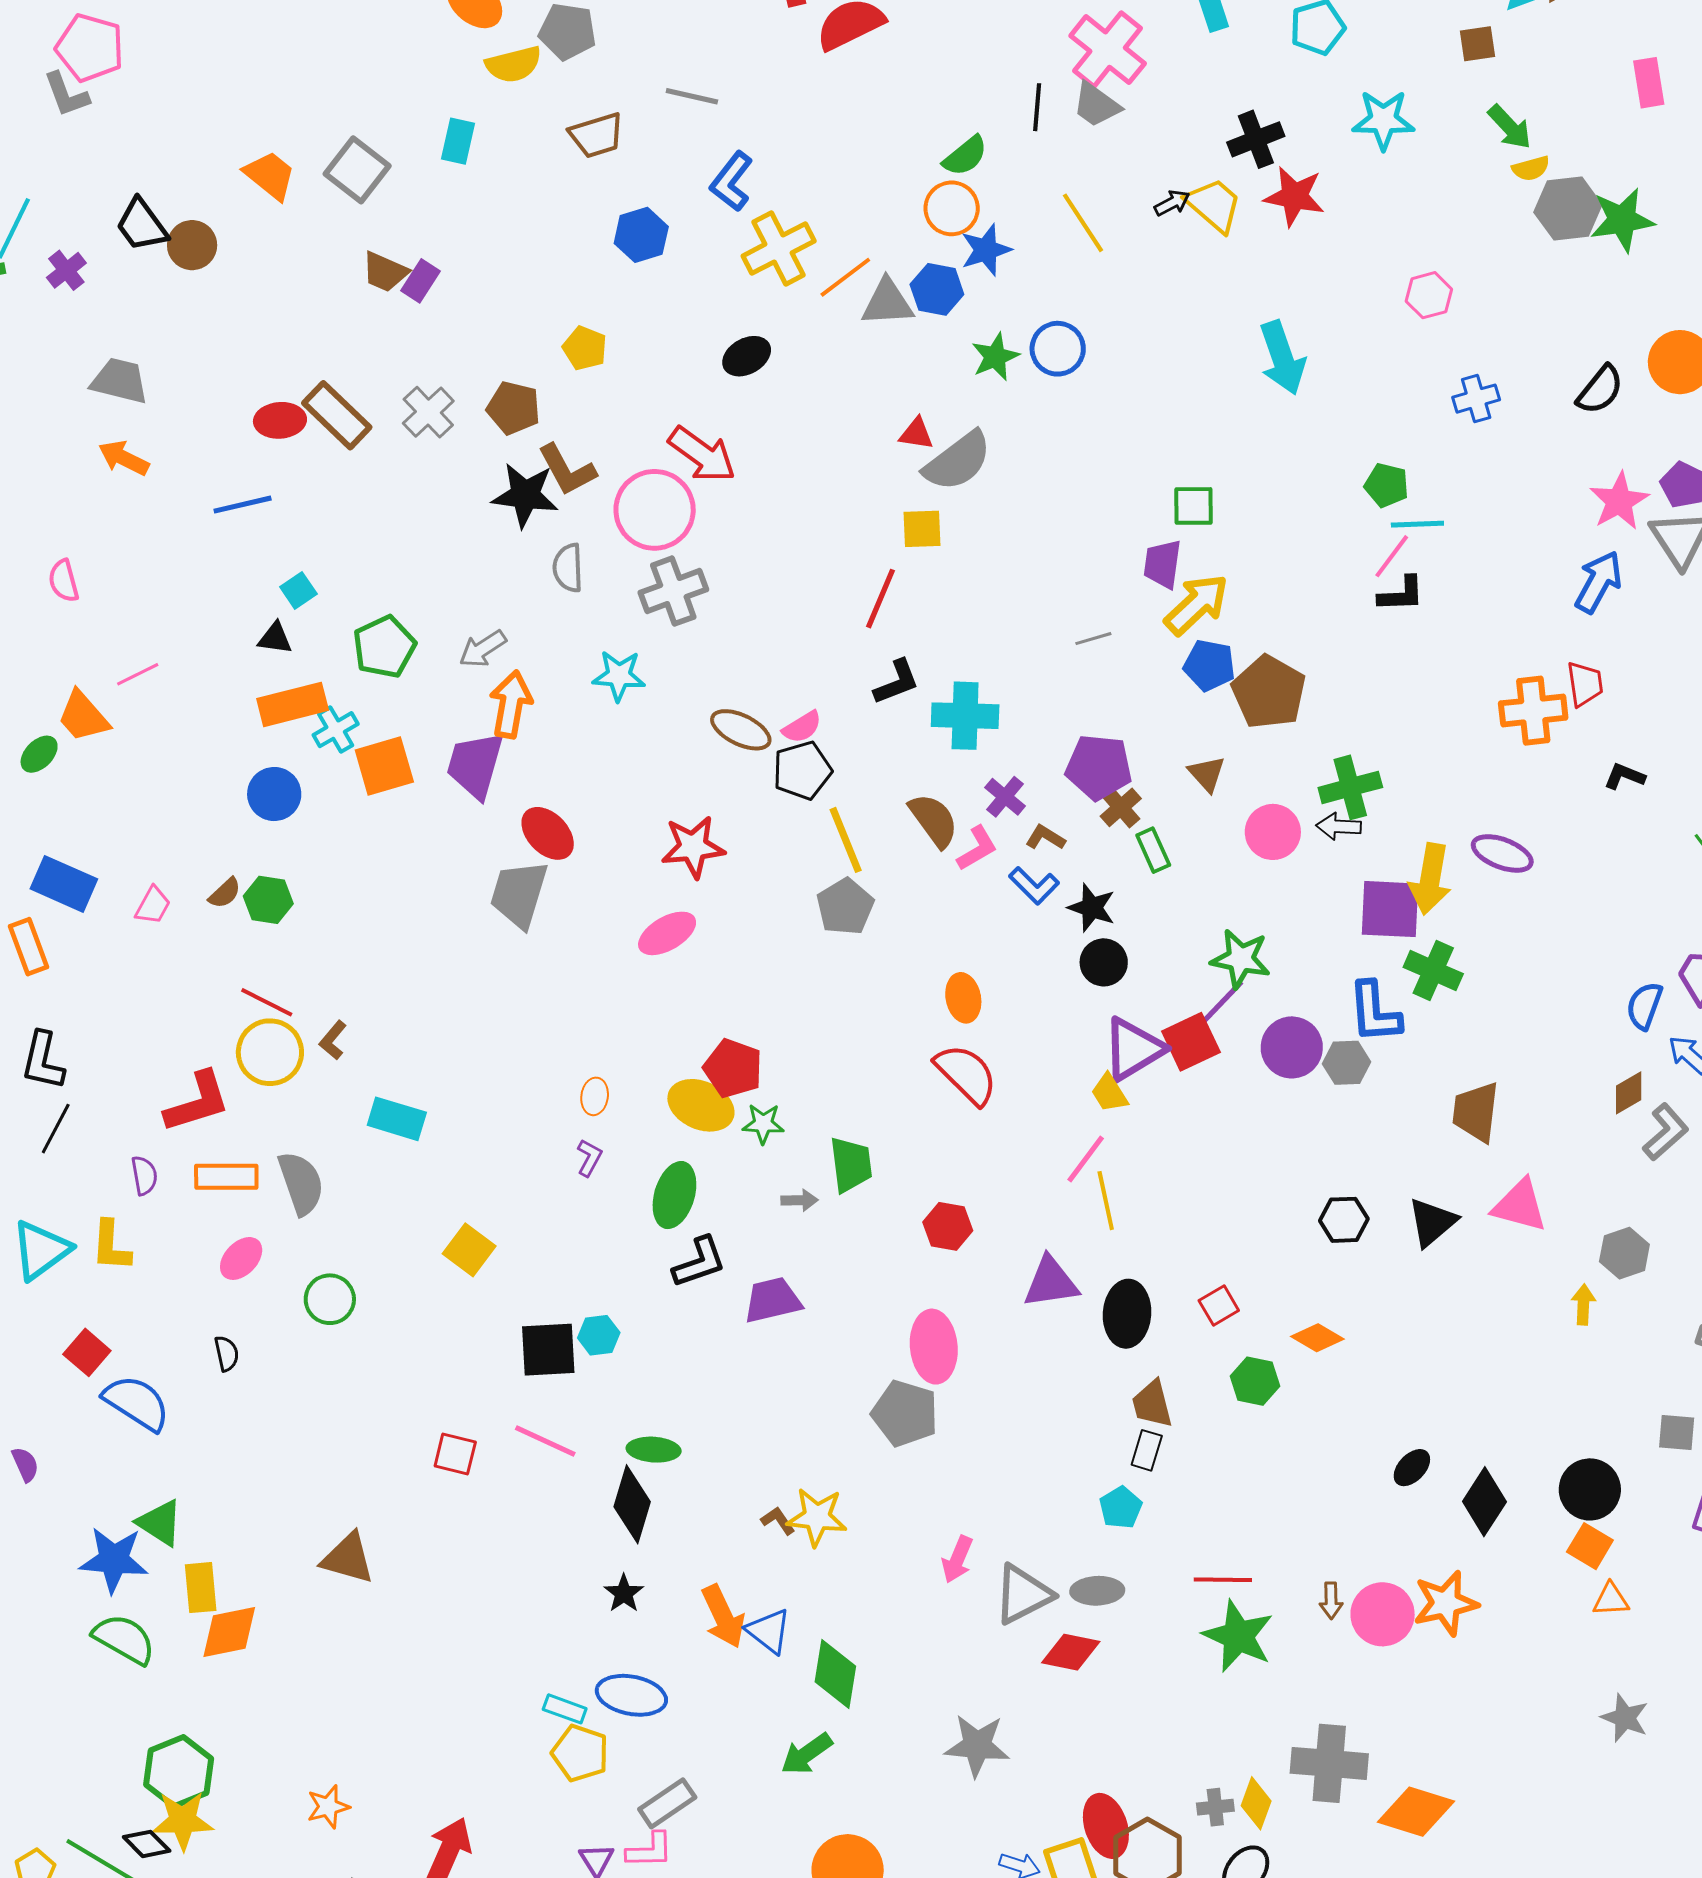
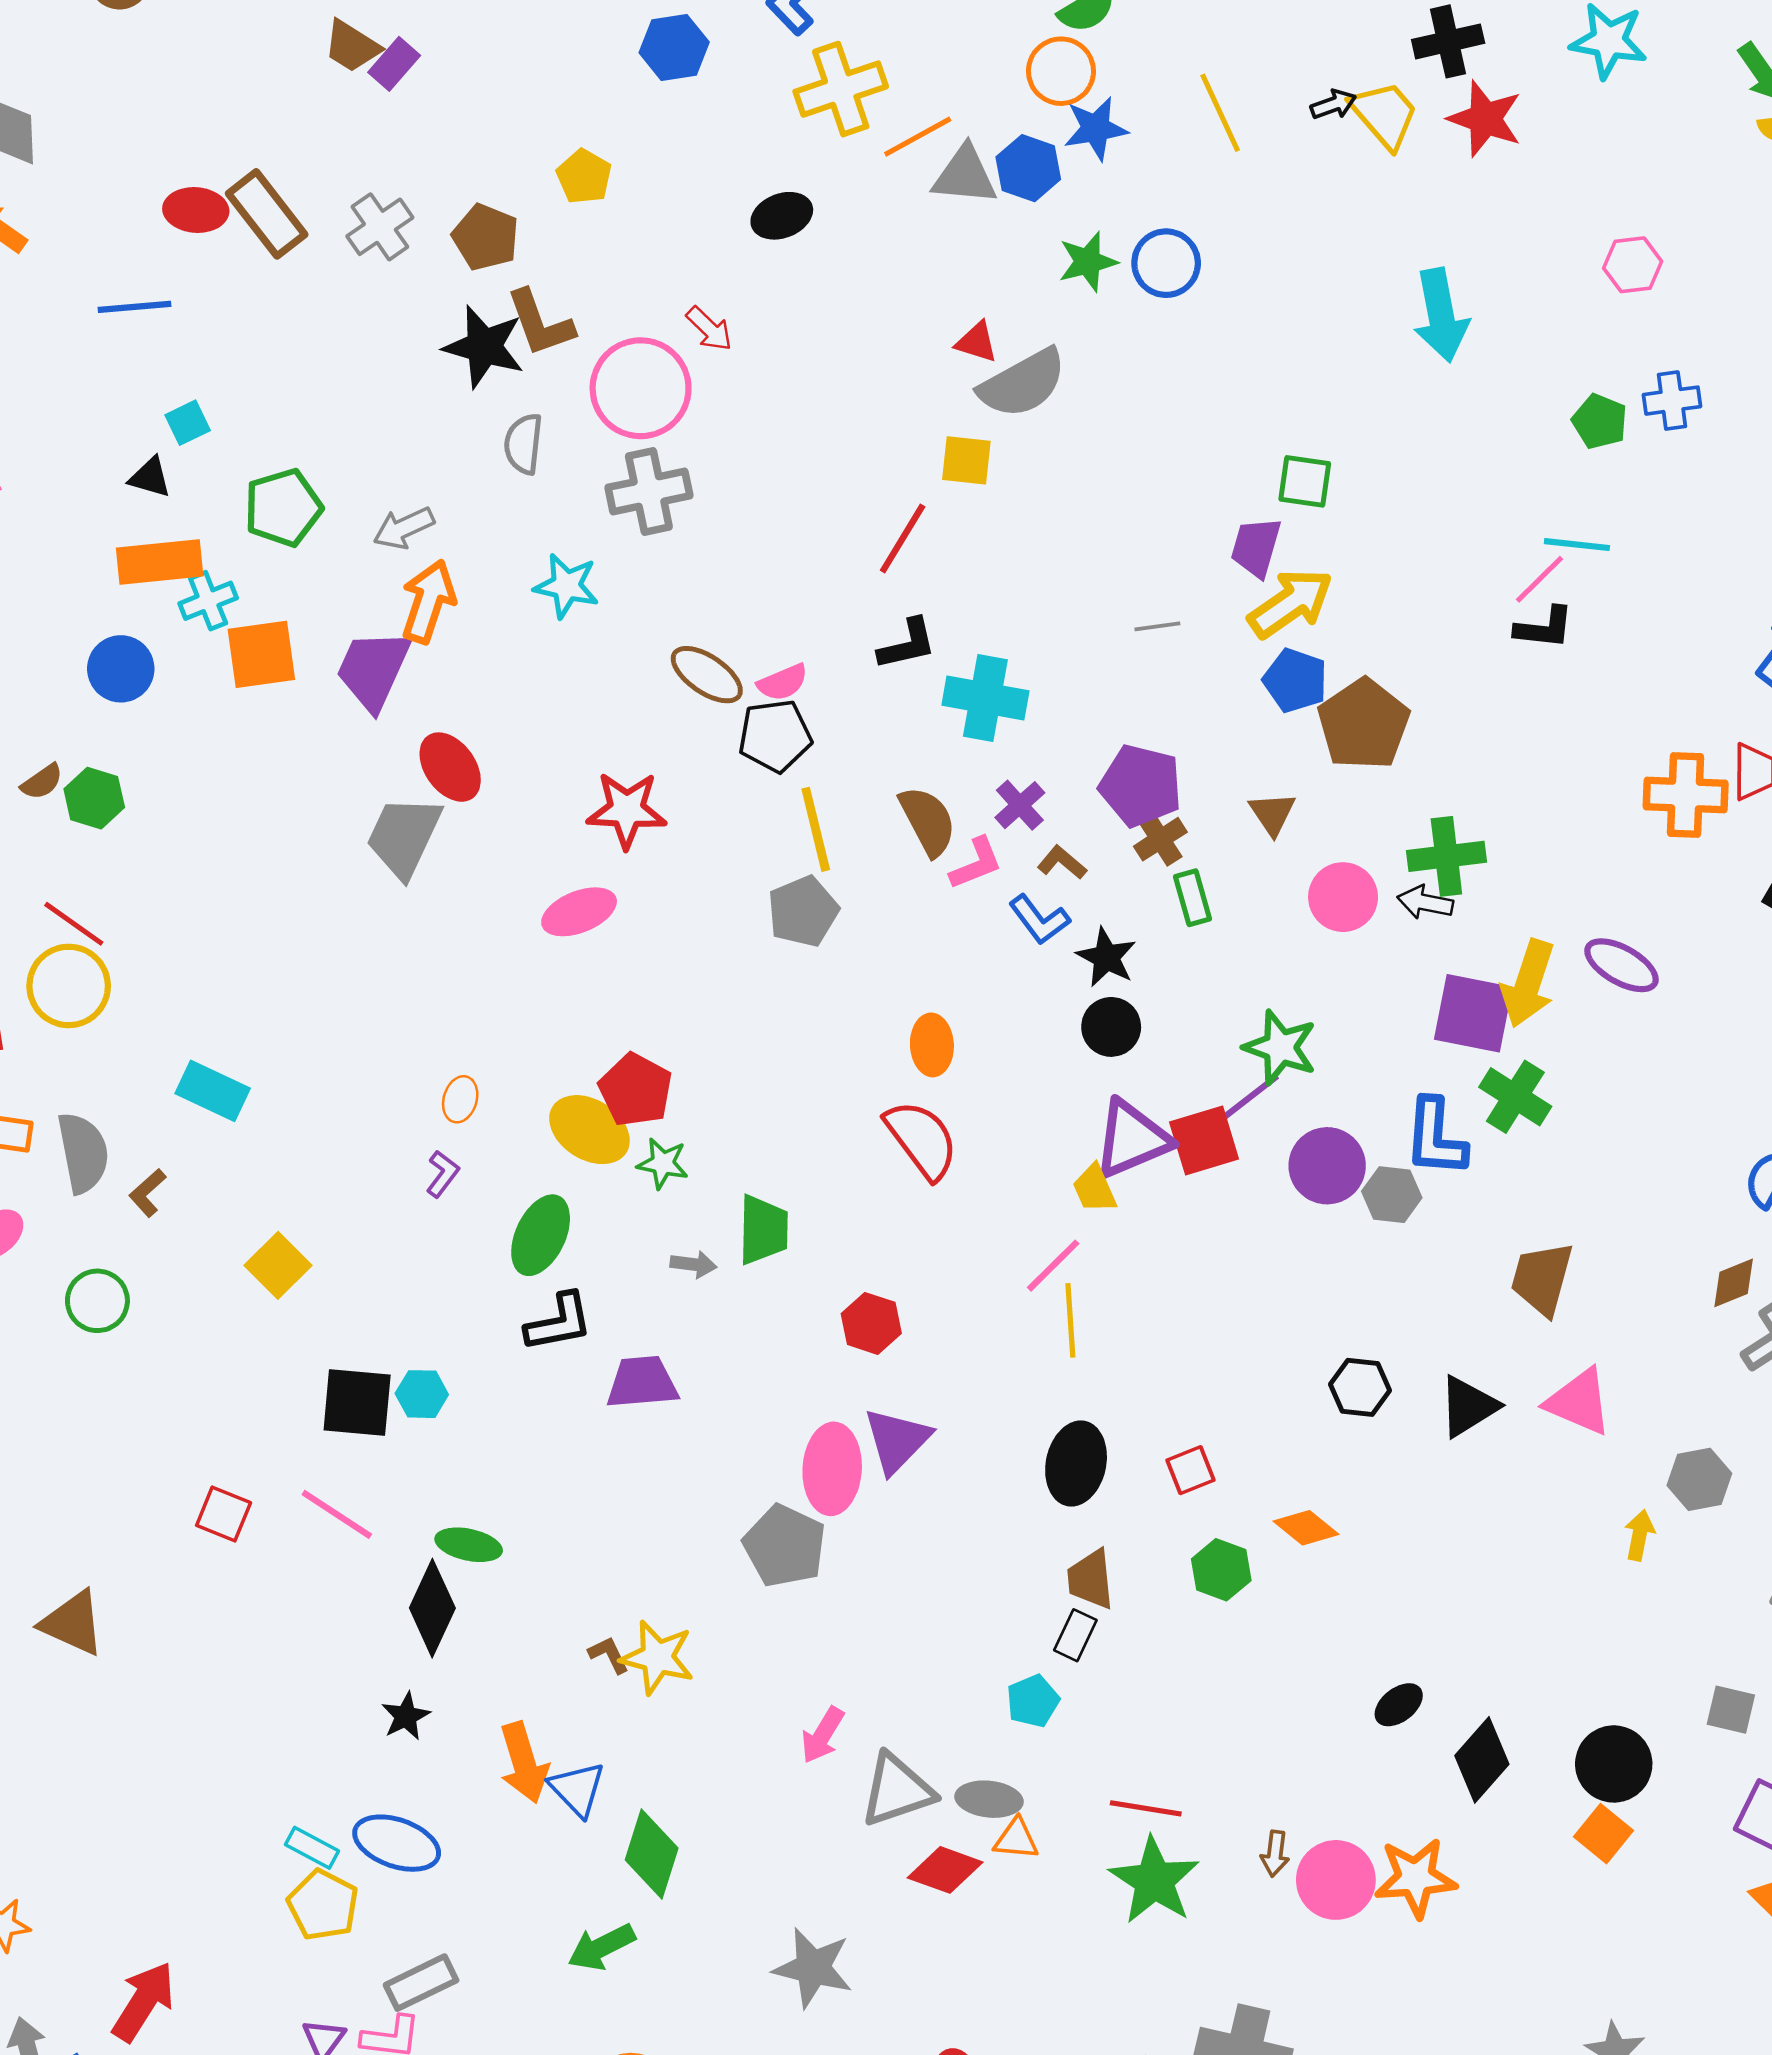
red arrow: (702, 454) -> (709, 329), size x0.6
green pentagon: (1387, 485) -> (1600, 421), moved
brown L-shape: (333, 1040) -> (148, 1193), moved
purple triangle: (1051, 1282) -> (897, 1440), moved, turned -46
orange triangle: (1611, 1600) -> (1016, 1839), moved

